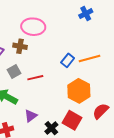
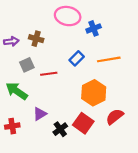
blue cross: (86, 14) -> (94, 28), moved
pink ellipse: (33, 27) -> (68, 16), moved
blue rectangle: (68, 60) -> (77, 58), moved

